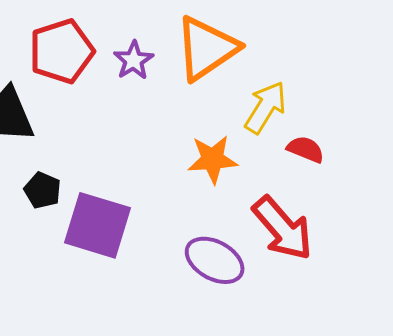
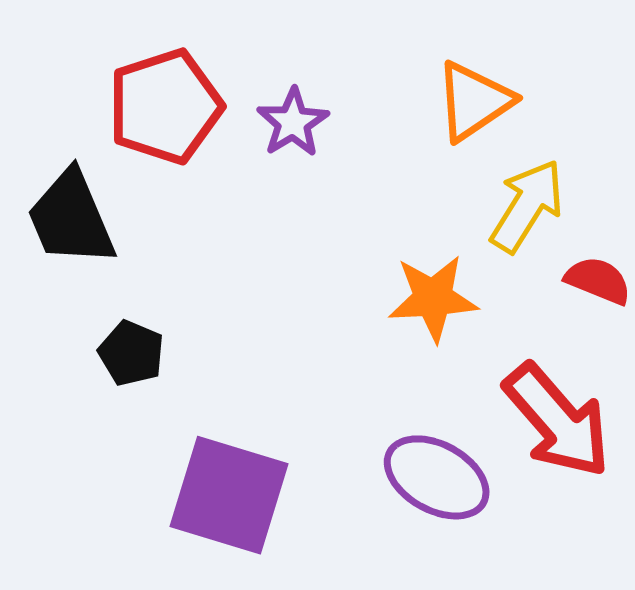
orange triangle: (207, 48) -> (474, 101), moved, size x0.7
purple square: (98, 225) -> (229, 495), moved

